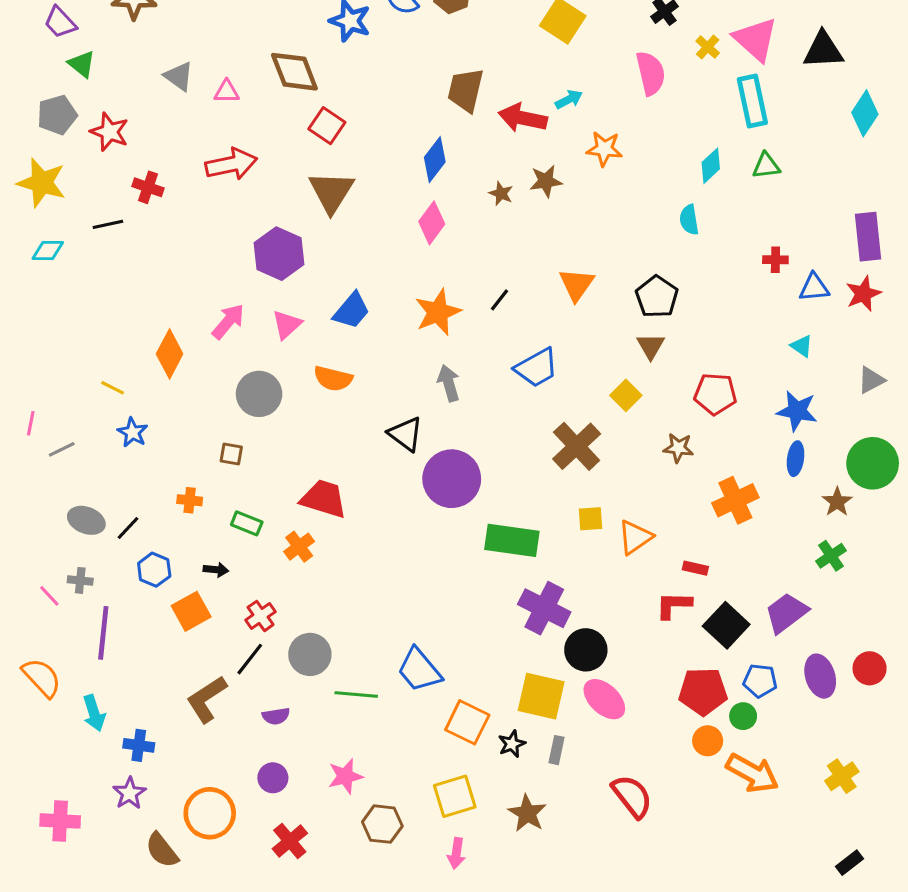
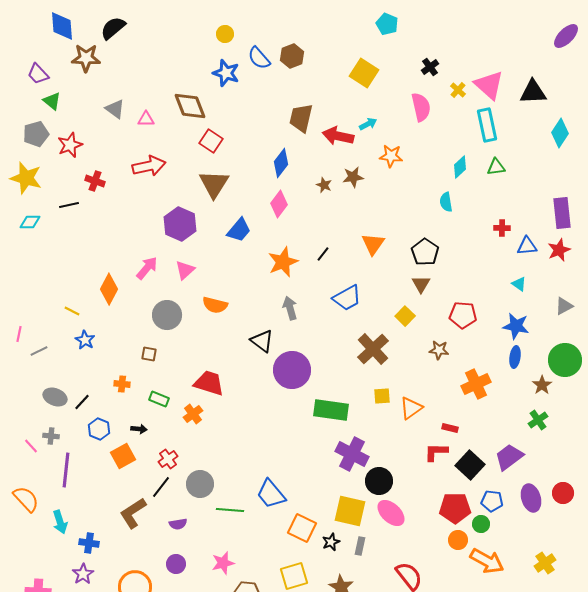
red star: (109, 132) -> (70, 145), turned 30
blue trapezoid: (352, 311) -> (239, 230), moved

